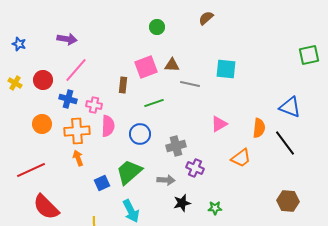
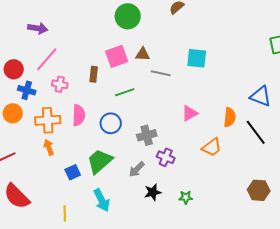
green circle: (157, 27) -> (128, 16), size x1.6
blue cross: (68, 99) -> (27, 90), moved
pink cross: (94, 105) -> (60, 84), moved
gray arrow: (166, 180) -> (137, 169), turned 132

